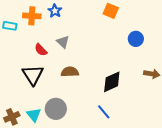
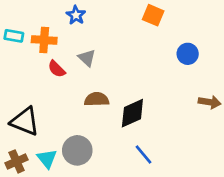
orange cross: (32, 16) -> (44, 40), moved
black triangle: (33, 75) -> (25, 121), moved, turned -35
black diamond: (112, 82) -> (132, 113), moved

